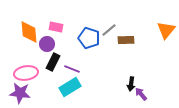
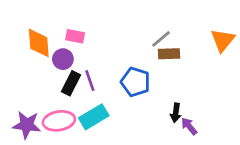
gray line: (109, 30) -> (161, 39), moved
blue pentagon: (89, 38) -> (135, 82), moved
purple line: (72, 69) -> (90, 81), moved, turned 49
pink ellipse: (26, 73) -> (59, 121), moved

